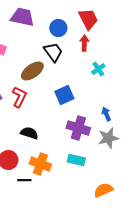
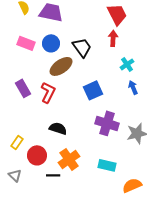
blue circle: (58, 28) -> (51, 43), moved
blue arrow: (106, 114) -> (133, 87), moved
cyan rectangle: (76, 160) -> (107, 165), moved
orange cross: (40, 164) -> (69, 159), turned 35

